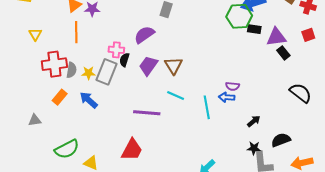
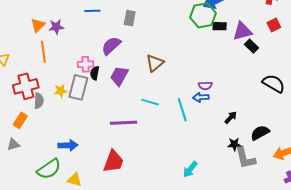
brown triangle: (173, 66) -> (155, 63), moved, turned 30
gray semicircle: (71, 70) -> (39, 101), moved
orange rectangle: (60, 97) -> (20, 120), moved
blue arrow: (89, 100) -> (68, 145), moved, turned 144

